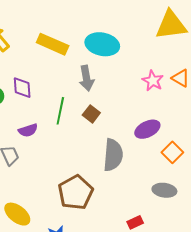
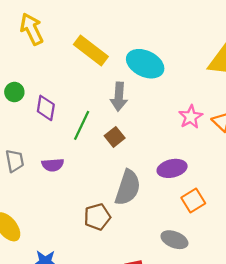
purple diamond: (22, 88) -> (46, 108), moved
purple semicircle: (28, 130) -> (53, 165), moved
brown pentagon: (76, 192) -> (97, 217), moved, size x0.7

